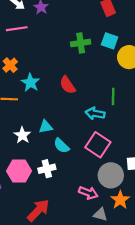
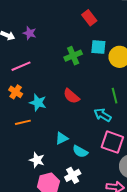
pink line: (17, 29) -> (21, 66), moved
cyan arrow: (95, 113) -> (103, 115), turned 36
white star: (22, 135) -> (37, 160), moved

